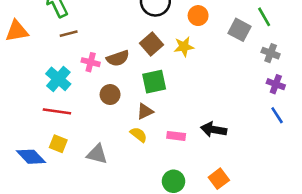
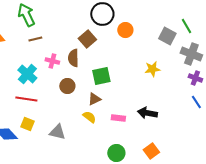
orange circle: (198, 16) -> (125, 30), moved
brown square: (151, 44) -> (87, 39), moved
yellow star: (184, 47) -> (152, 69), moved
gray cross: (271, 53) -> (191, 54), size x1.5
brown semicircle: (118, 58) -> (73, 58), turned 108

